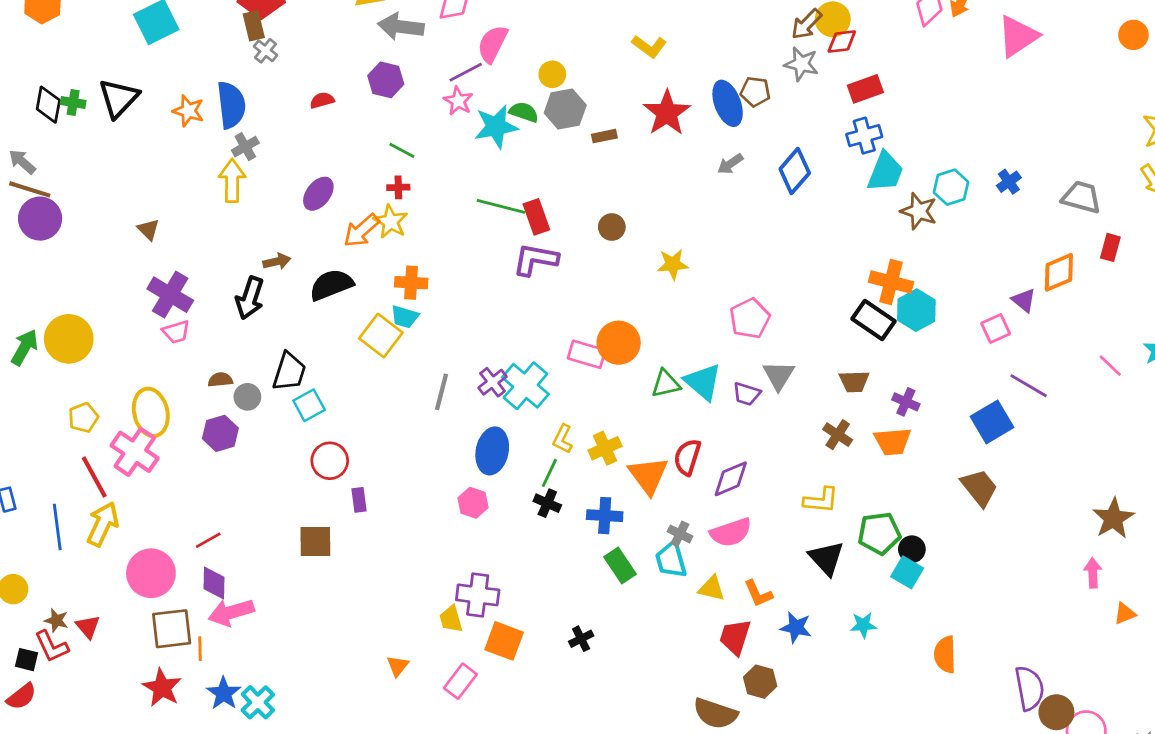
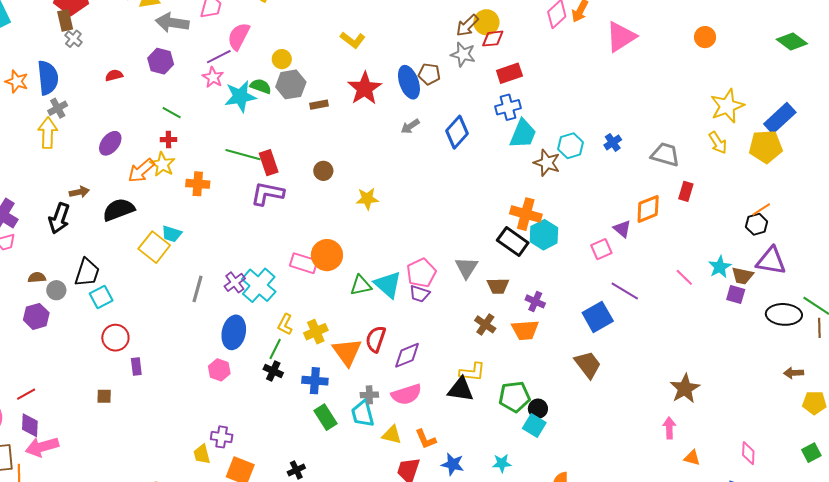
orange cross: (411, 283) -> (198, 184), moved
pink pentagon: (750, 318) -> (421, 273), moved
gray triangle: (779, 375) -> (467, 268), moved
gray cross: (680, 534) -> (369, 395), turned -30
brown square: (315, 541) -> (104, 396), size x0.6
black triangle: (826, 558) -> (461, 390), moved, turned -40
purple cross: (478, 595) -> (222, 437), size x0.7
orange triangle: (1125, 614) -> (692, 458), turned 36

